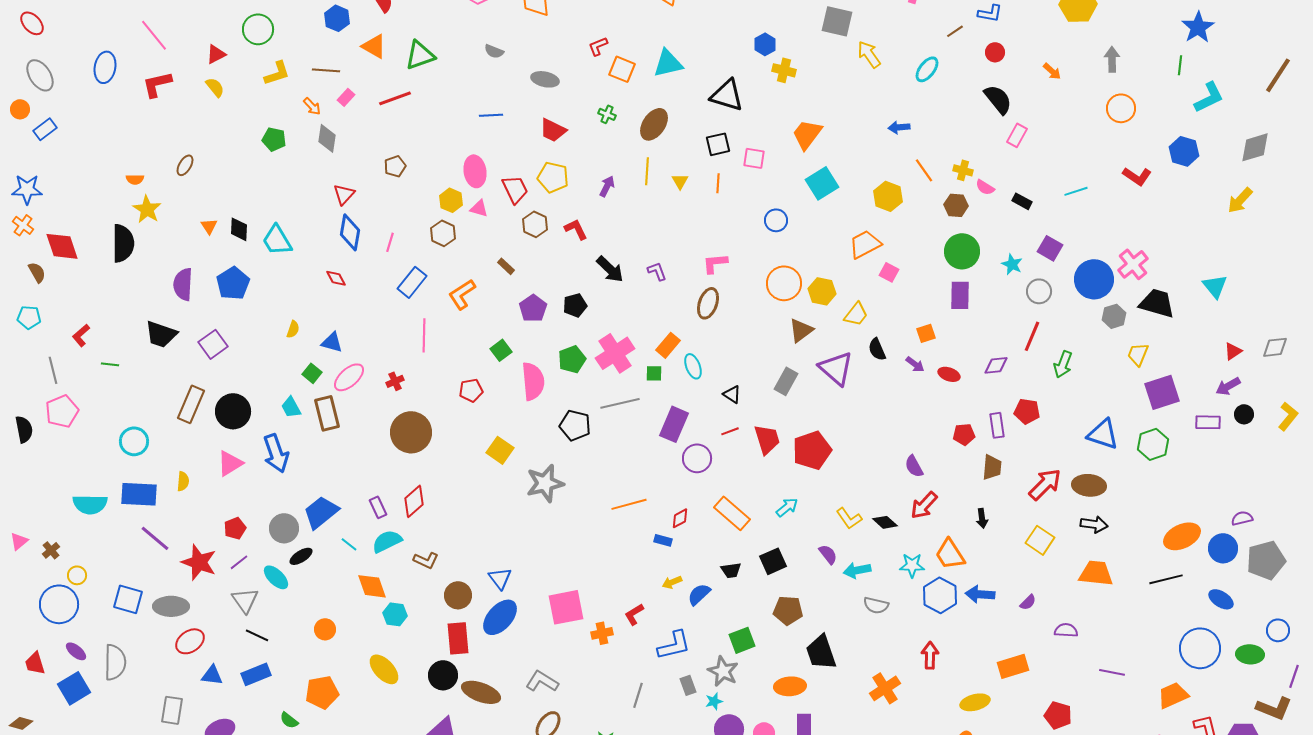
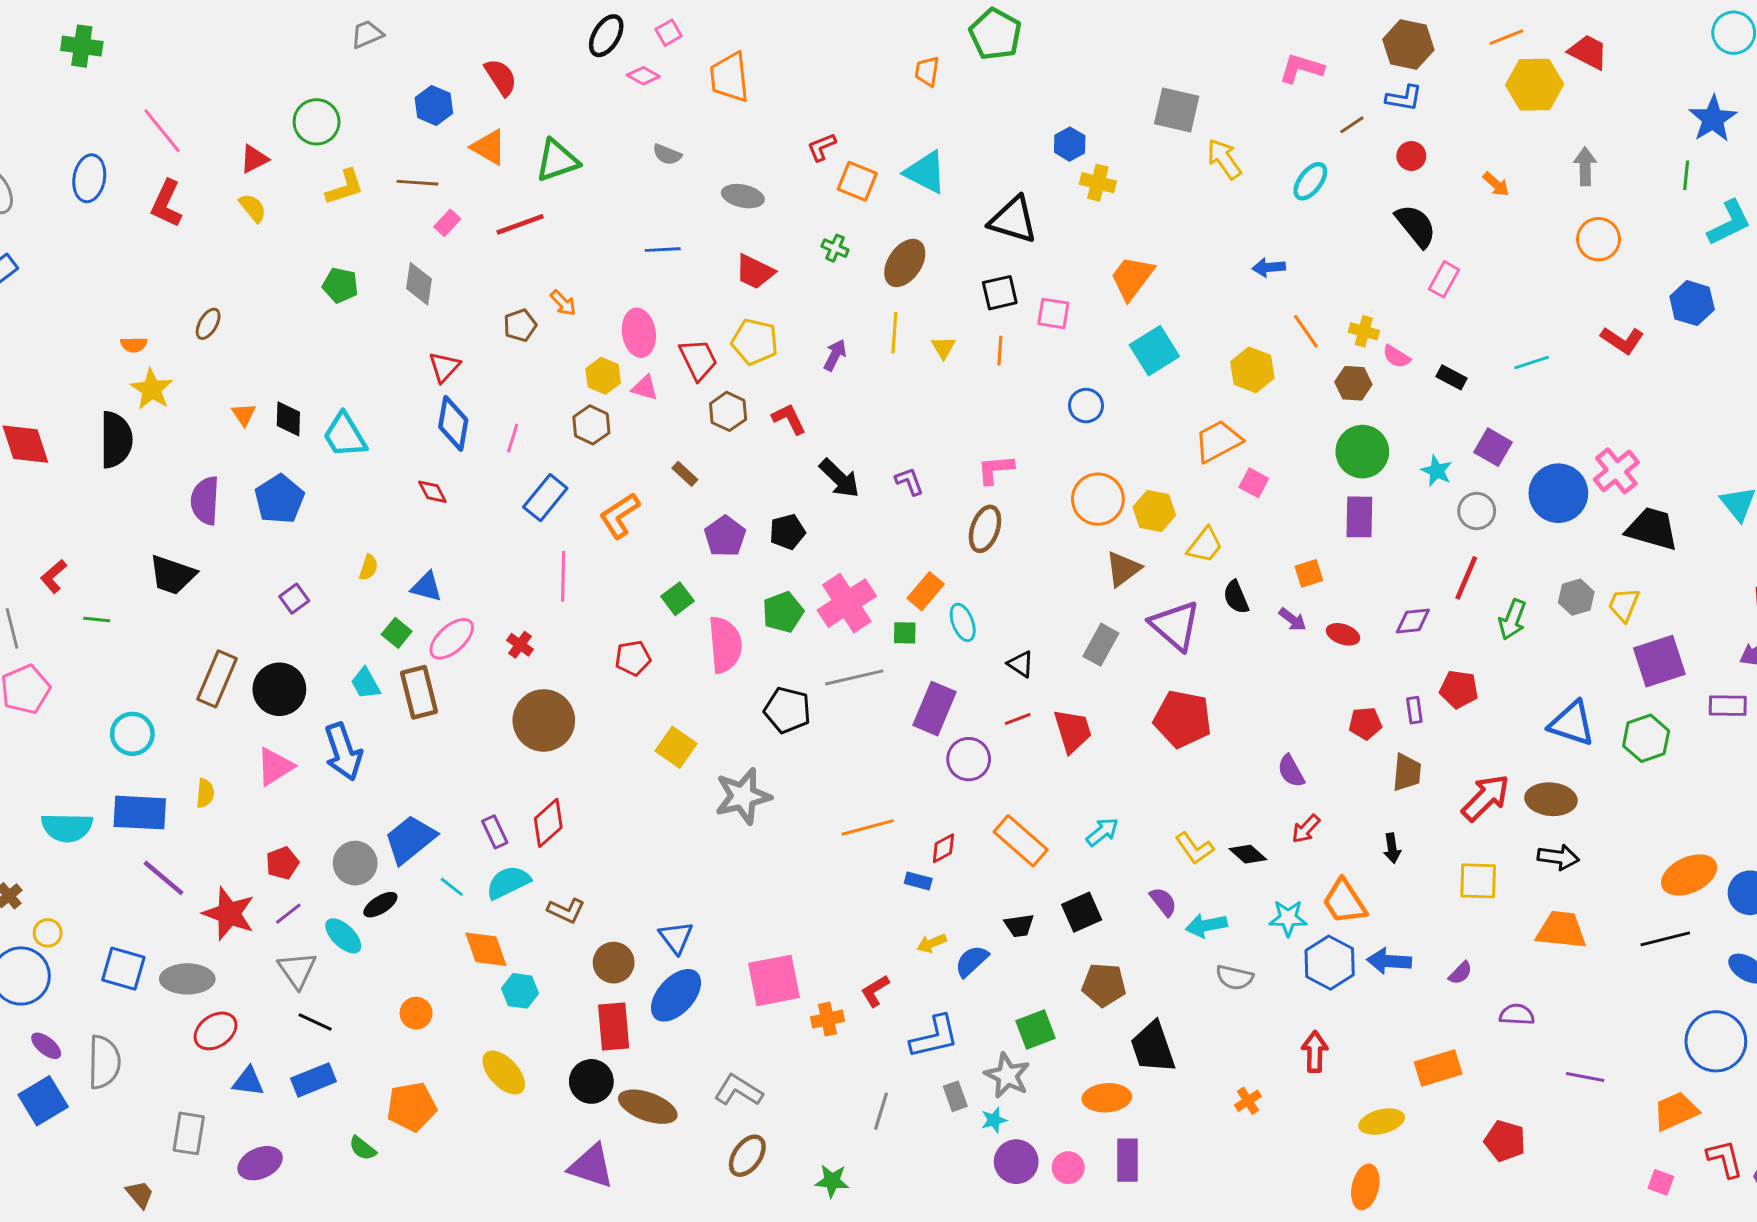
cyan triangle: (668, 63) -> (926, 172), turned 40
red L-shape: (157, 84) -> (166, 204), turned -52
orange arrow: (312, 106) -> (563, 303), moved
gray hexagon: (1114, 316) -> (1576, 597), moved
purple square: (213, 344) -> (294, 599), moved, size x0.7
red cross: (395, 381) -> (520, 645), turned -30
purple rectangle: (997, 425) -> (1414, 710), size x0.7
red pentagon: (812, 450) -> (1183, 719), moved, turned 30
red arrow: (924, 505) -> (1306, 829), size x0.7
yellow square: (1040, 540) -> (1478, 881), turned -32
orange cross: (885, 688) -> (1248, 1101), size x0.6

